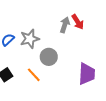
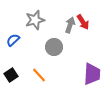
gray star: (30, 39) -> (35, 20), moved
gray circle: (49, 57) -> (54, 47), moved

